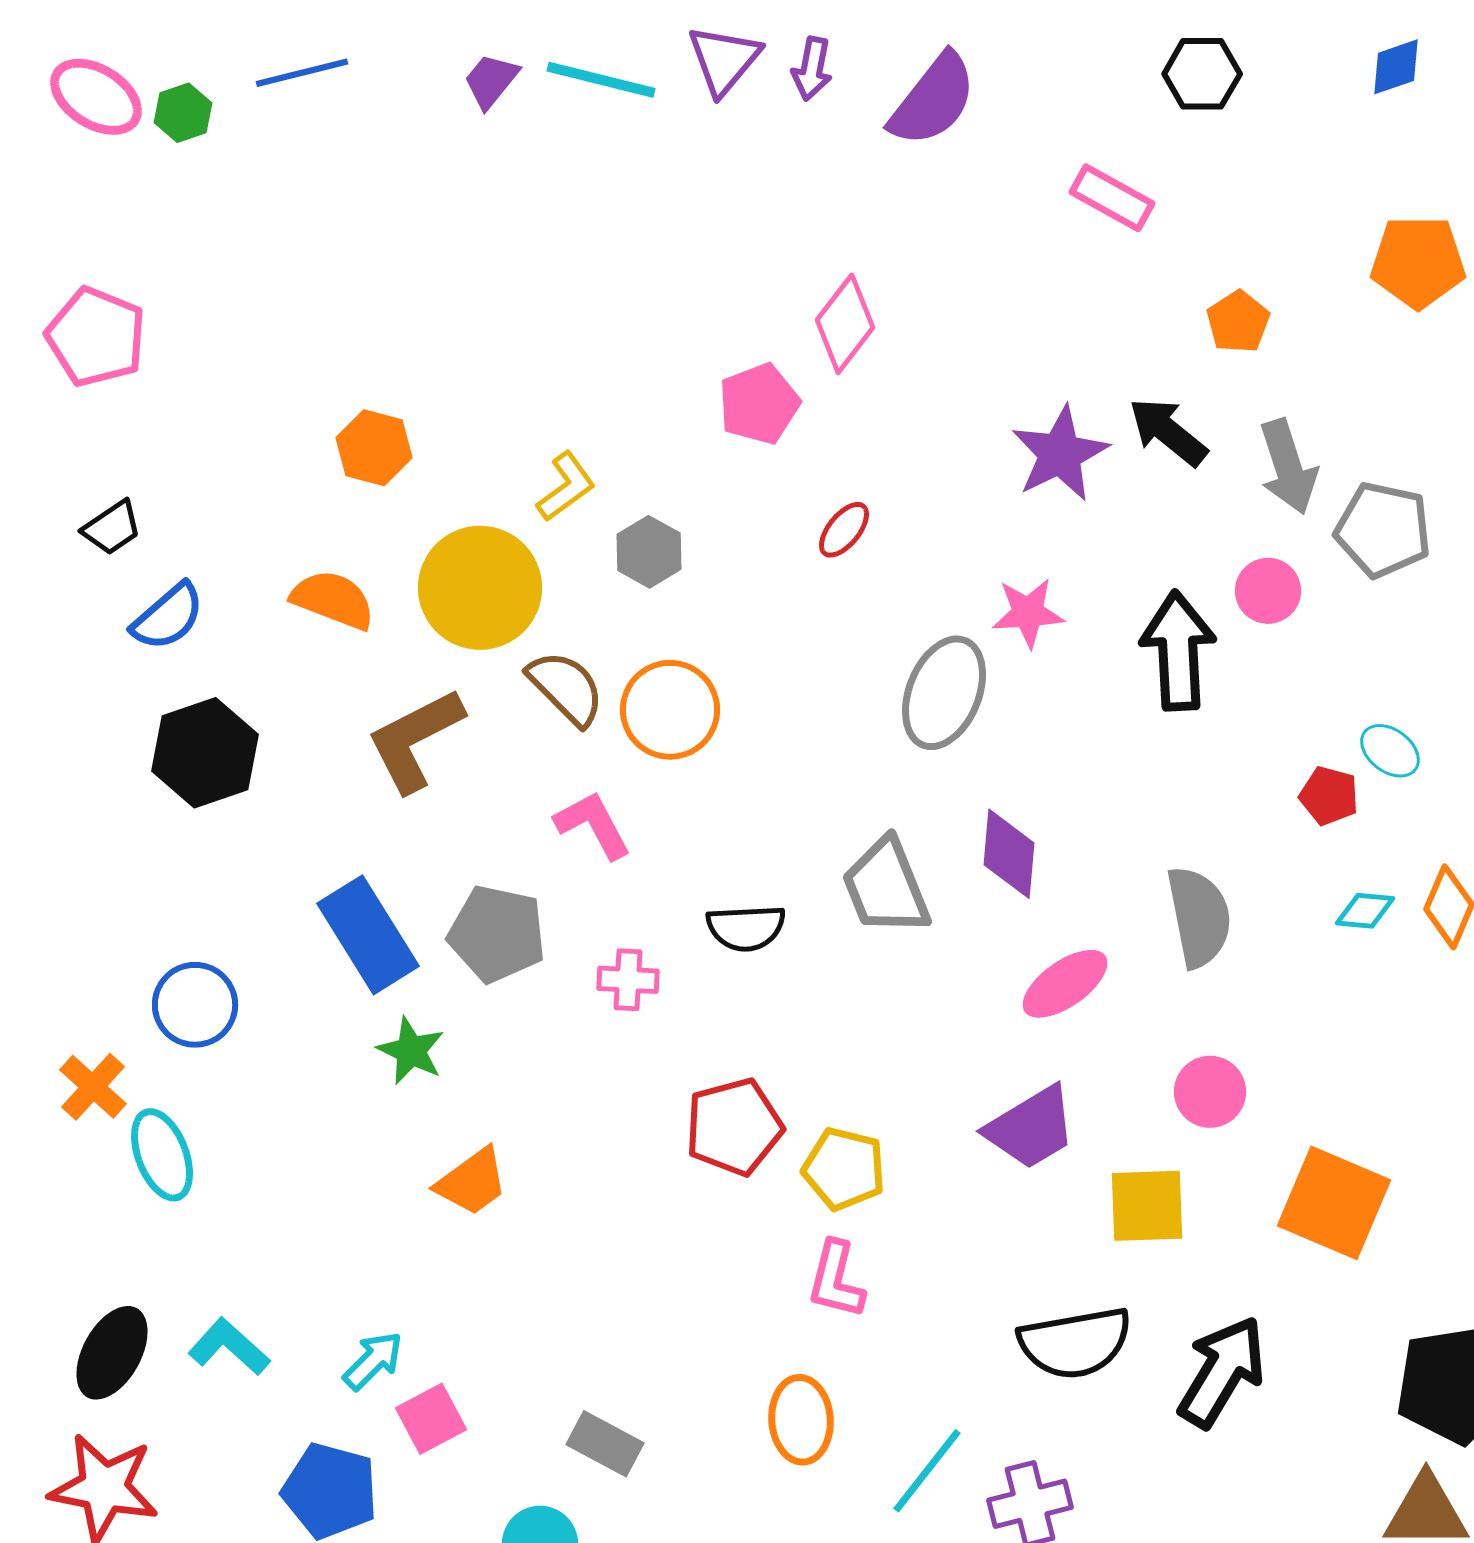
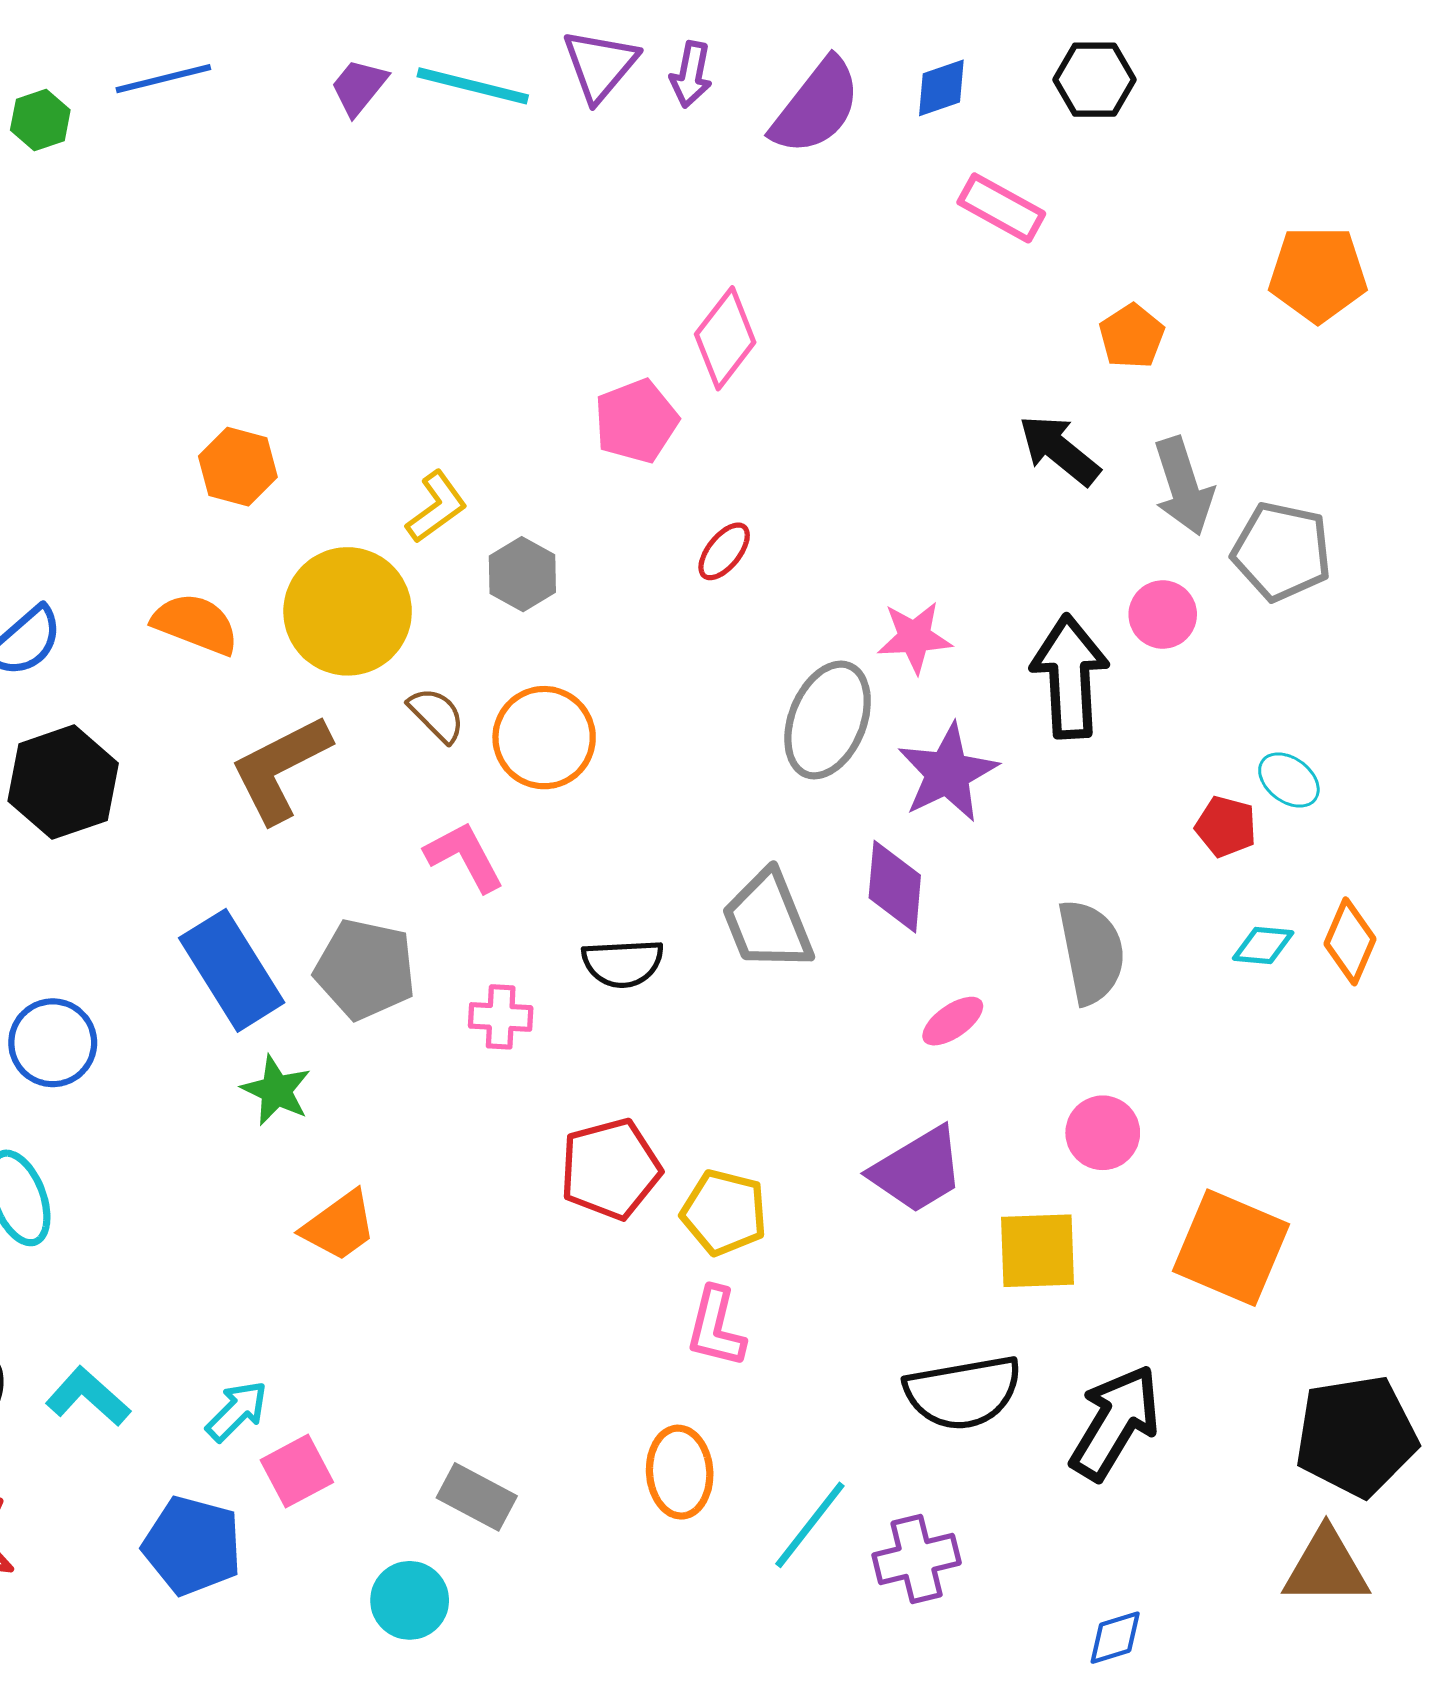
blue diamond: (1396, 67) -> (941, 88), moved
purple star: (1060, 454) -> (948, 773), moved
brown semicircle: (566, 688) -> (437, 715), size x0.7
pink ellipse: (1065, 984) -> (953, 1021), size x0.7

